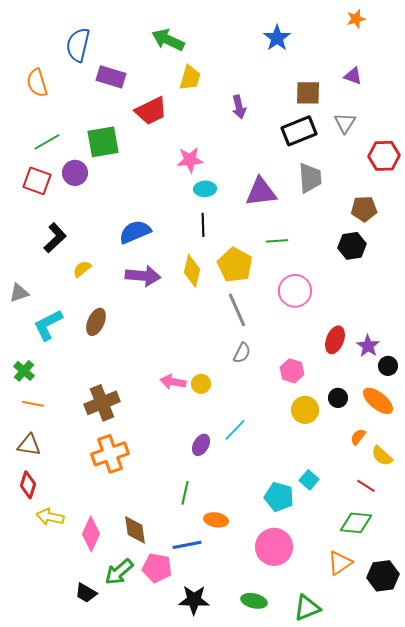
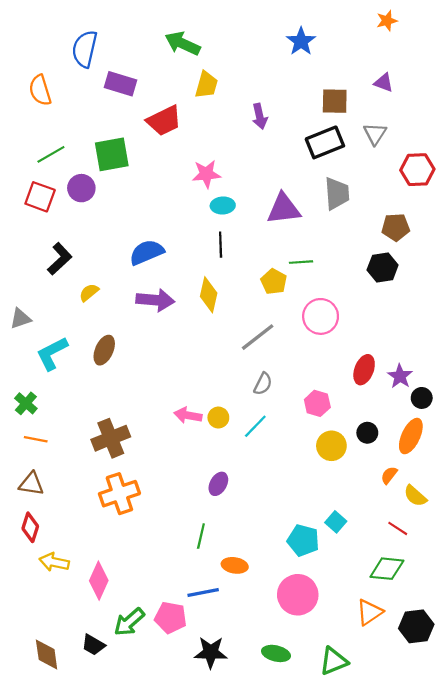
yellow pentagon: (235, 265) -> (274, 282), moved, size x0.7
gray line: (237, 310) -> (258, 337), turned 76
orange ellipse: (378, 401) -> (411, 436), turned 76
cyan line: (235, 430) -> (255, 426), moved
brown diamond: (135, 530) -> (47, 655), moved

